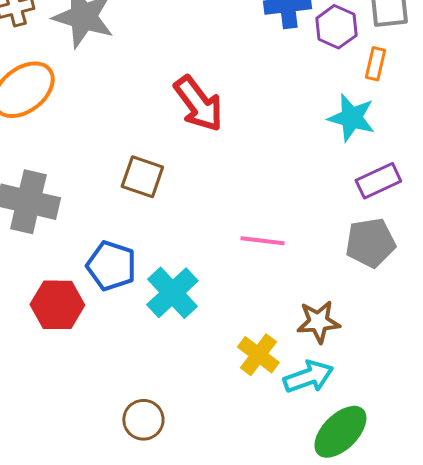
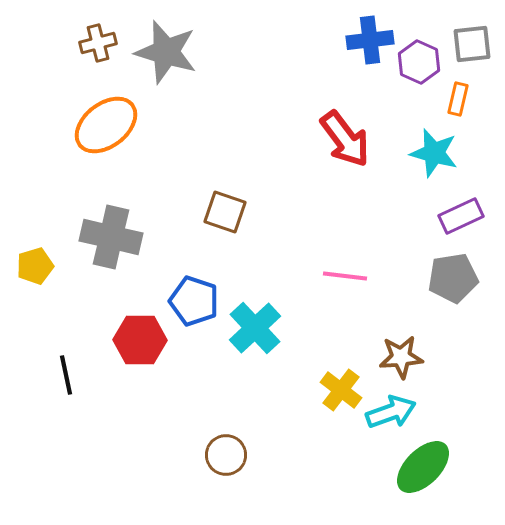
red arrow: (198, 104) -> (345, 139), moved

